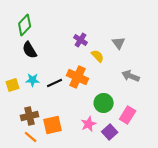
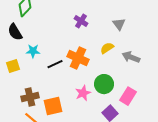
black semicircle: (30, 50) -> (15, 32), moved
yellow semicircle: (98, 56) -> (107, 48), moved, turned -80
cyan star: (33, 80) -> (33, 51), moved
pink star: (89, 124) -> (83, 93), moved

